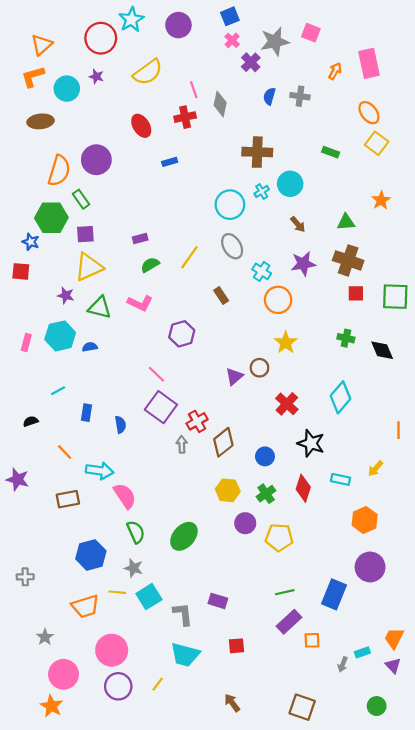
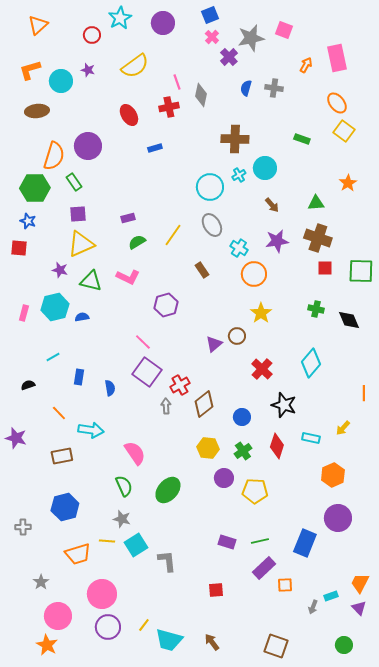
red circle: (101, 38) -> (92, 35), size x0.6
orange triangle: (42, 45) -> (38, 25), moved
green hexagon: (51, 218) -> (35, 188), moved
pink semicircle: (125, 496) -> (135, 453), moved
blue hexagon: (91, 555) -> (65, 507), moved
purple rectangle: (218, 601) -> (227, 542), moved
cyan trapezoid: (185, 655) -> (169, 640), moved

